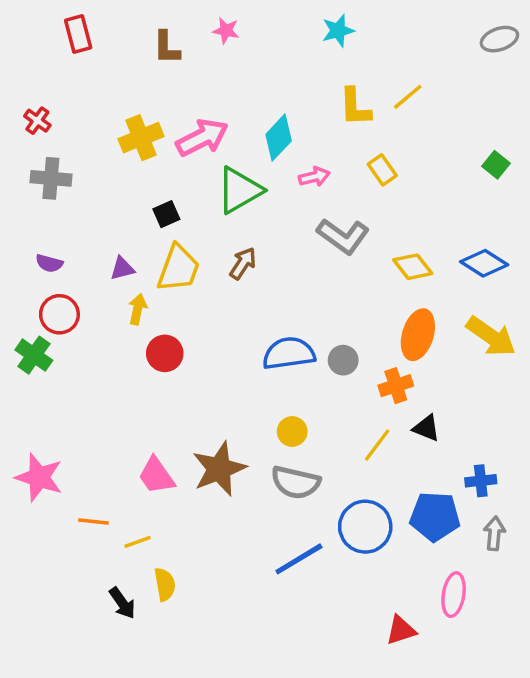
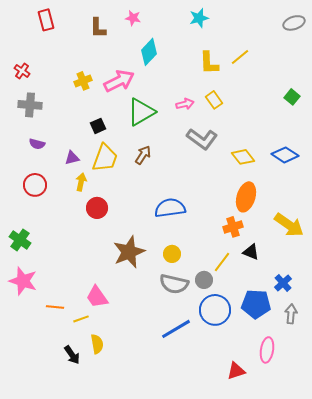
yellow cross: (141, 138) -> (83, 81), size x0.7
cyan diamond: (279, 138) -> (149, 52), moved
yellow rectangle: (382, 170) -> (214, 100), moved
purple semicircle: (49, 263) -> (37, 144), moved
yellow arrow: (491, 336) -> (289, 225), moved
green cross: (34, 355) -> (20, 240), moved
gray circle: (343, 360) -> (204, 280), moved
brown star: (219, 469) -> (129, 252), moved
pink trapezoid: (156, 476) -> (97, 297), moved
blue cross: (481, 481) -> (283, 283), turned -36

